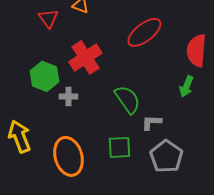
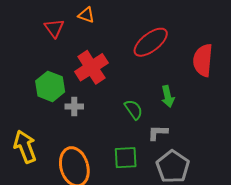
green arrow: (186, 86) -> (168, 96), moved, turned -35
green semicircle: (127, 99) -> (134, 109), size x0.7

